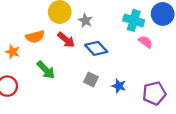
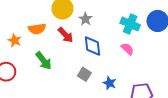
pink semicircle: (146, 42) -> (127, 49), moved
blue diamond: (96, 48) -> (93, 46), turned 30

